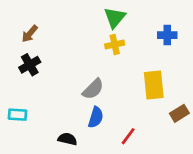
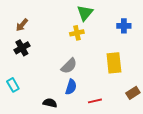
yellow cross: (115, 45) -> (77, 33), moved
brown rectangle: (179, 113) -> (133, 93), moved
cyan rectangle: (18, 115) -> (13, 85), turned 56
red line: (128, 136) -> (95, 101), turned 40

